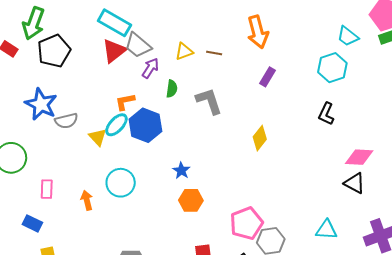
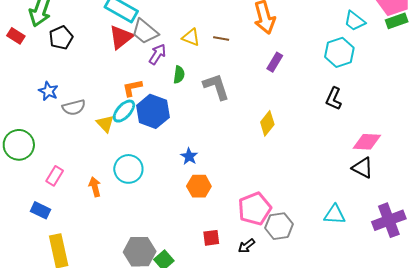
black pentagon: (54, 51) -> (61, 38), size x0.7
yellow triangle: (184, 51) -> (191, 37), turned 42
blue star: (41, 104) -> (48, 91), size x0.6
pink rectangle: (47, 189) -> (55, 176), turned 30

